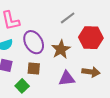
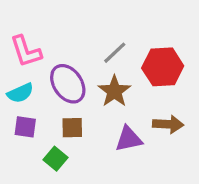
gray line: (68, 18) -> (115, 53), moved

